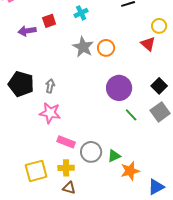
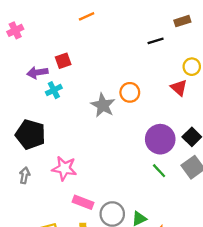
cyan cross: (81, 13) -> (54, 90), moved
gray star: (83, 47) -> (103, 105), moved
gray arrow: (50, 86) -> (25, 175), moved
purple circle: (119, 88) -> (160, 139), moved

